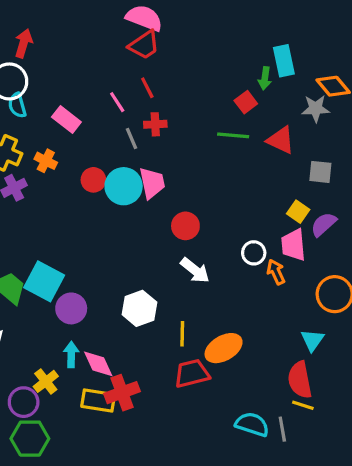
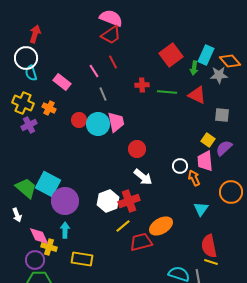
cyan rectangle: (284, 61) -> (206, 55), moved, turned 36
green arrow: (265, 78) -> (194, 68), moved
red square: (246, 102) -> (171, 55), moved, size x1.6
red cross: (155, 124) -> (142, 85), moved
purple circle: (71, 308) -> (65, 201), size x1.4
yellow line: (182, 334) -> (123, 226), moved, turned 49
cyan triangle: (312, 340) -> (201, 209), moved
pink diamond: (98, 364) -> (39, 236), moved
yellow cross: (46, 381) -> (49, 247), turned -35
red cross: (122, 393) -> (129, 201), moved

